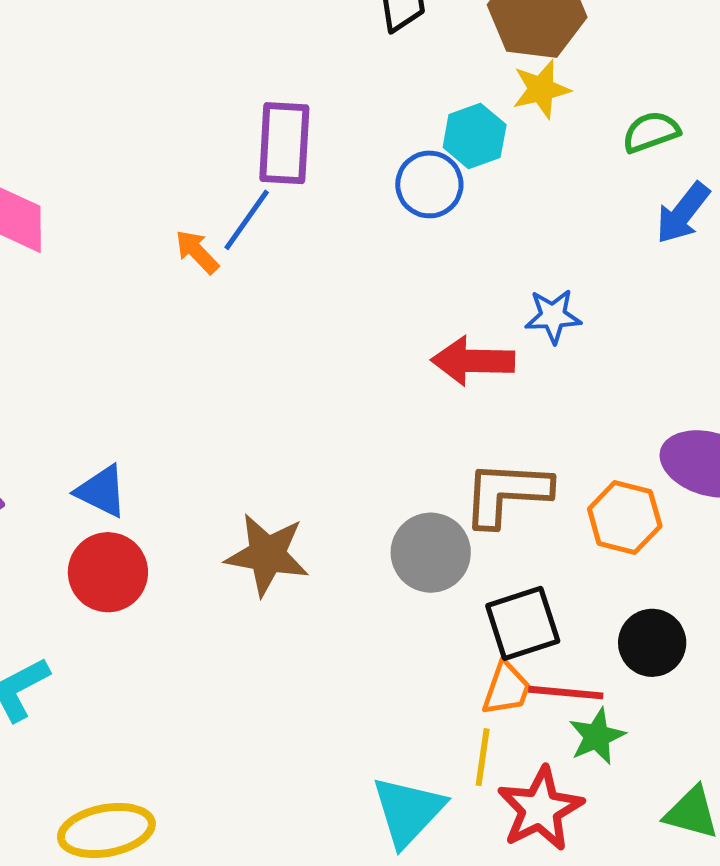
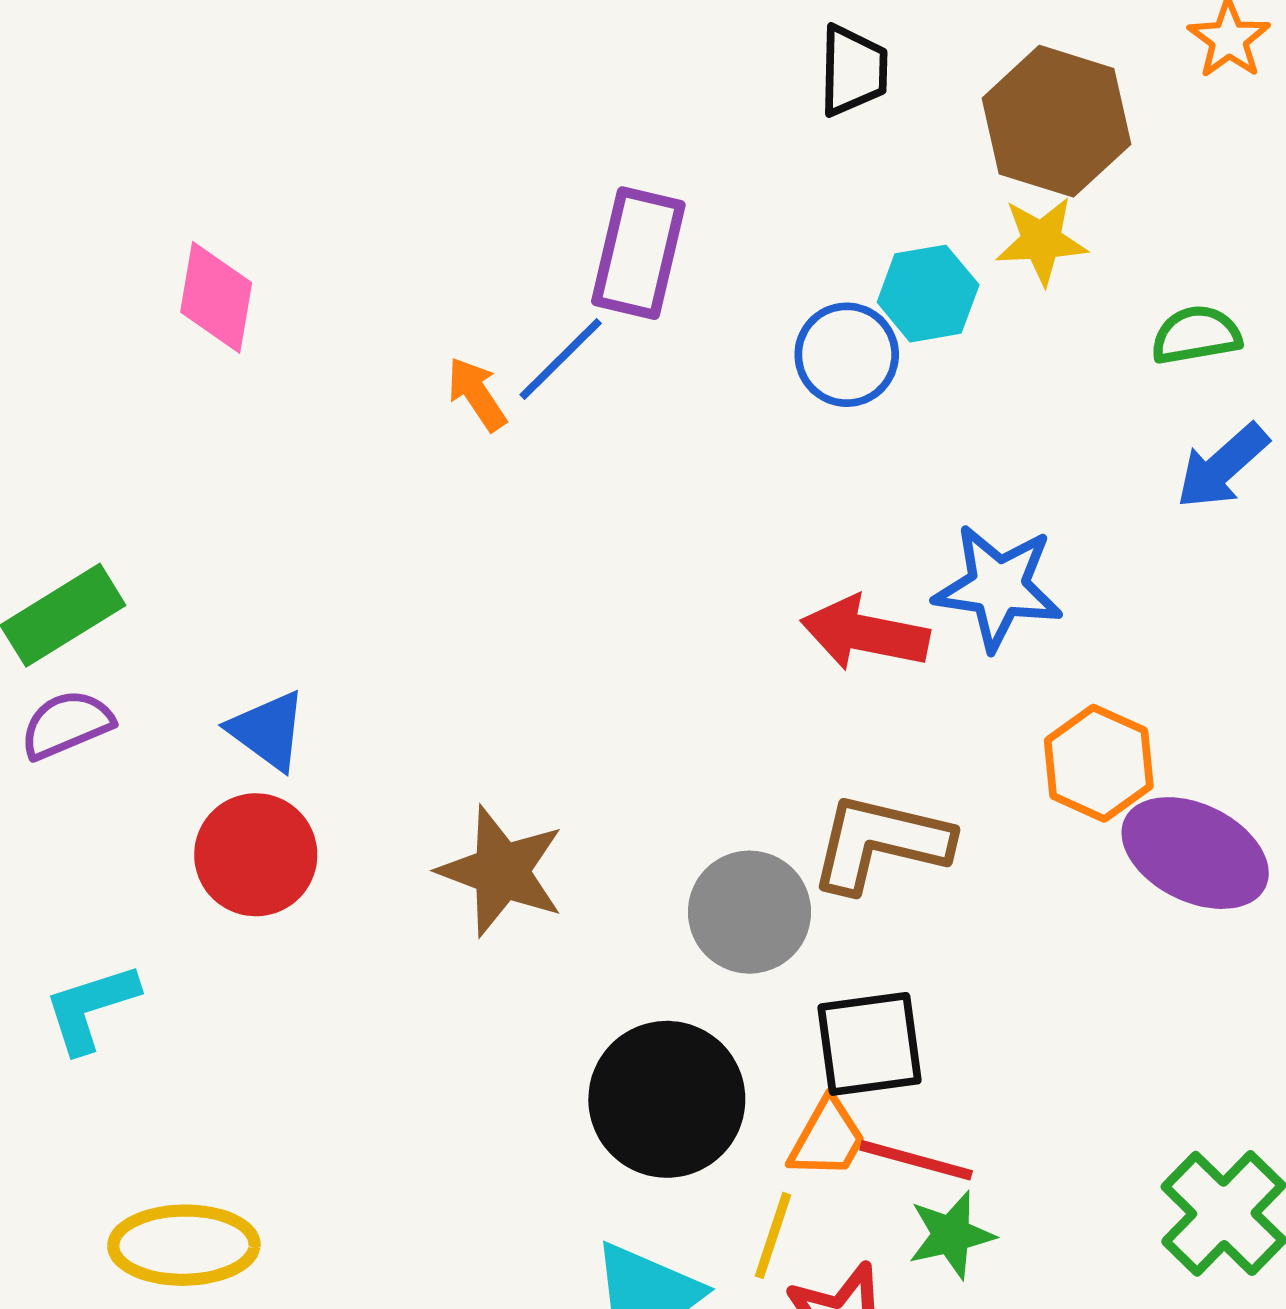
blue star: (553, 316) -> (998, 587), size x1.5
orange hexagon: (625, 518) -> (1099, 763), moved
black circle: (652, 643) -> (667, 1099), moved, size x1.5

